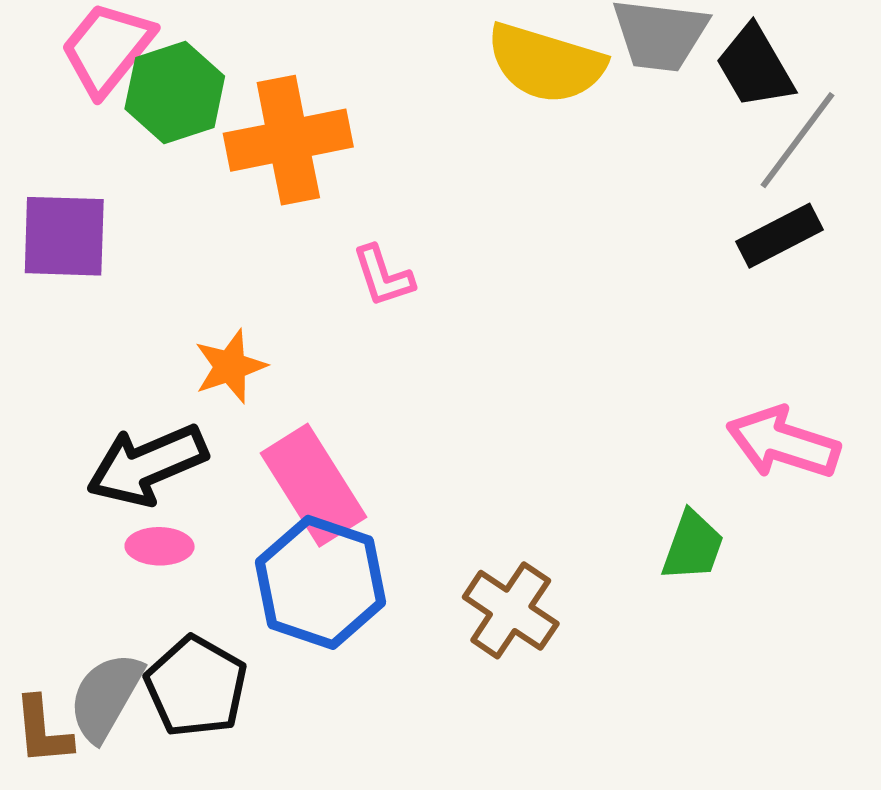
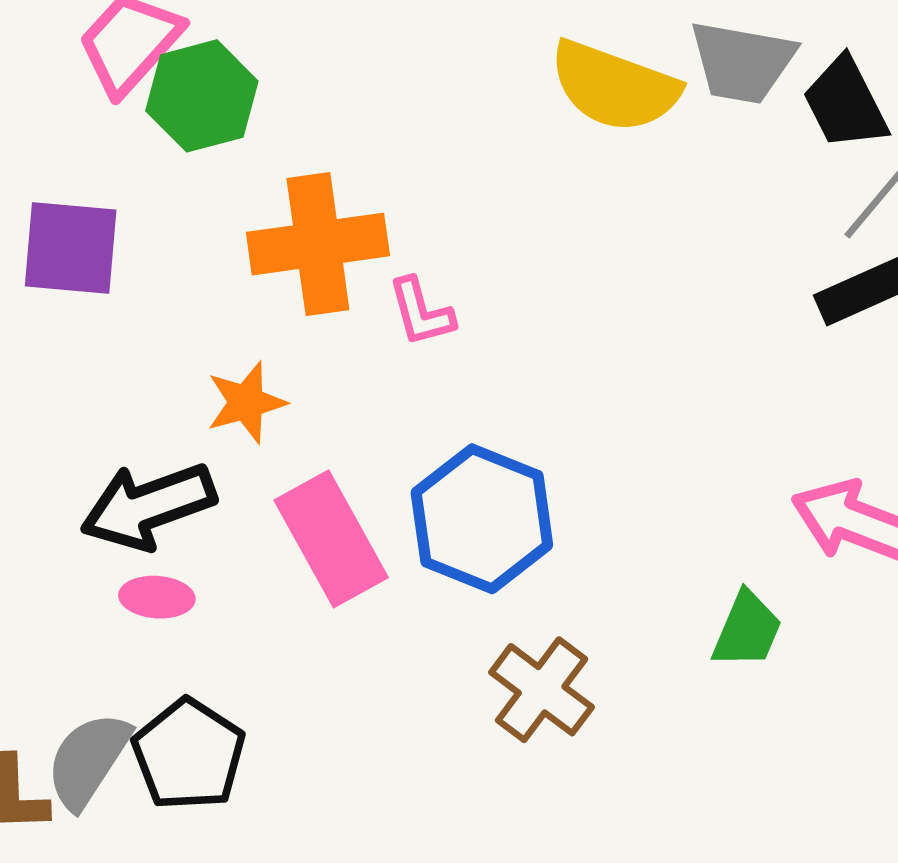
orange cross: (288, 140) -> (318, 244), moved
blue hexagon: (320, 582) -> (482, 519), moved

